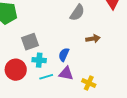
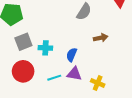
gray square: (30, 42) -> (23, 42), moved
cyan cross: (39, 60) -> (45, 48), moved

